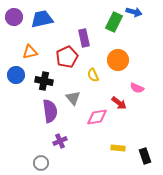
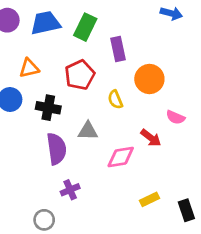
green rectangle: (114, 22) -> (85, 27), moved
purple rectangle: (84, 38) -> (118, 49), moved
gray triangle: (73, 98) -> (88, 131), turned -49
yellow rectangle: (118, 148) -> (149, 199), turned -32

